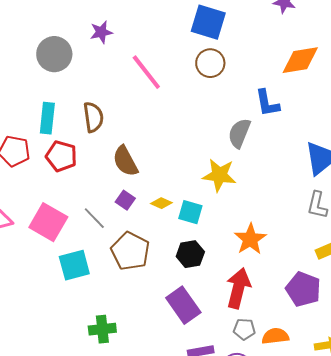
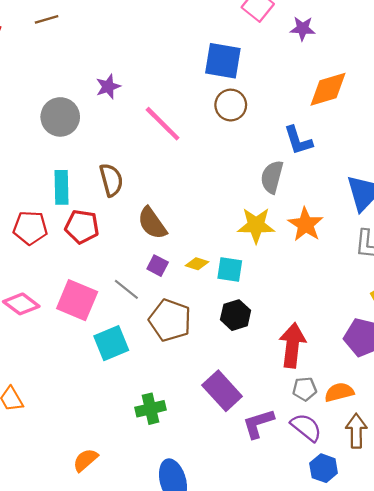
orange star: (250, 239) -> (306, 224), moved
purple rectangle: (183, 305) -> (222, 391), moved

